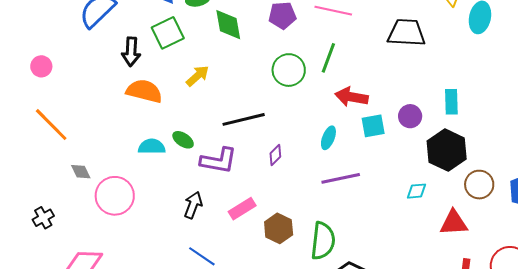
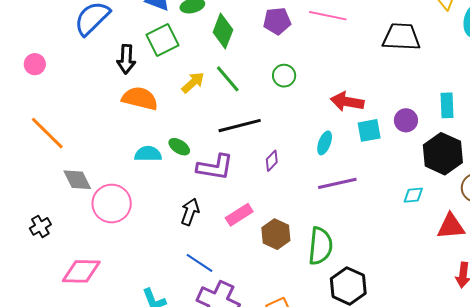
green diamond: (228, 25) -> (223, 31), turned 32
green line: (328, 58) -> (228, 79), moved, turned -60
pink circle: (41, 66) -> (35, 64), moved
green circle: (289, 70) -> (284, 76), size x0.7
gray diamond: (81, 172) -> (77, 180), size x1.4

